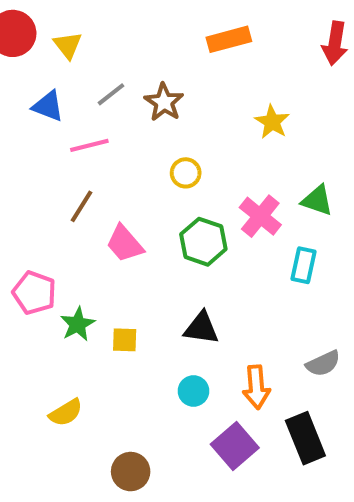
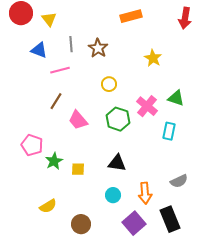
gray line: (111, 94) -> (71, 44), turned -56
brown circle: (131, 472) -> (81, 224), moved

